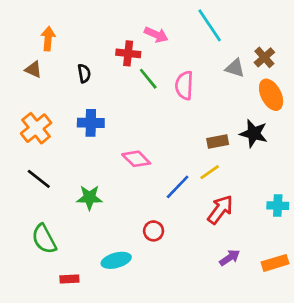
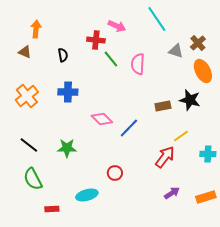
yellow line: (210, 172) -> (181, 136), moved
black line: (39, 179) -> (29, 145), moved
blue line: (178, 187) -> (129, 128), moved

